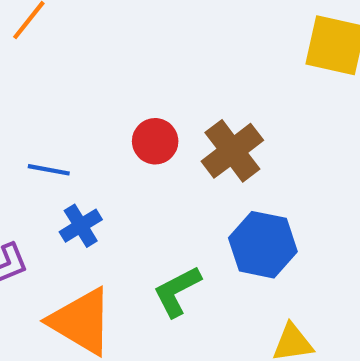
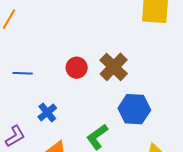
blue line: (49, 170) -> (23, 73), moved

